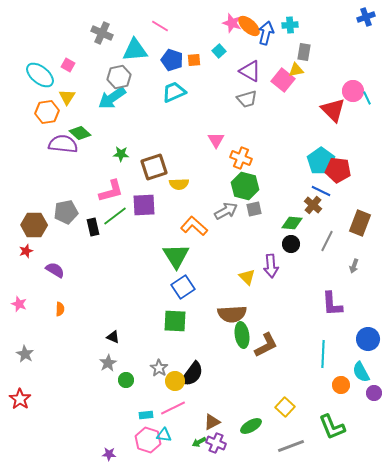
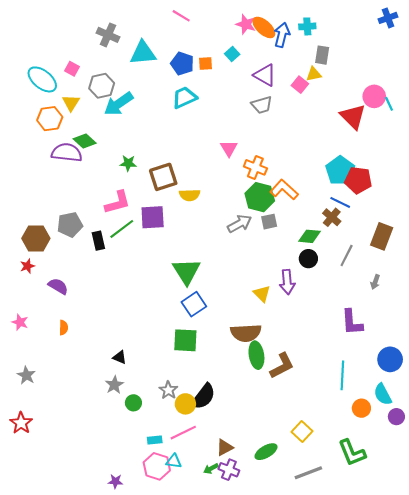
pink line: (160, 26) -> (181, 16), moved
gray hexagon: (119, 77) -> (102, 86), moved
pink square: (283, 80) -> (300, 85), size x0.7
orange L-shape: (194, 226) -> (284, 190), moved

